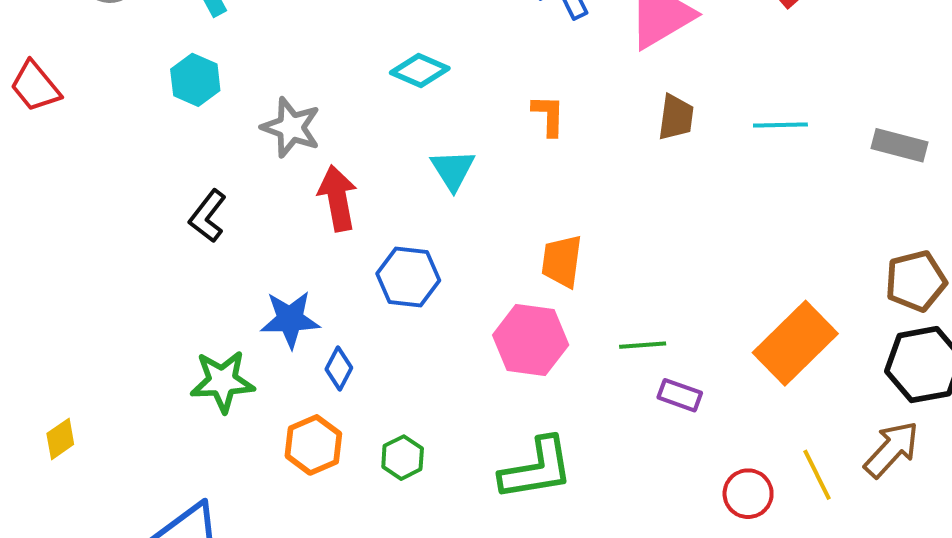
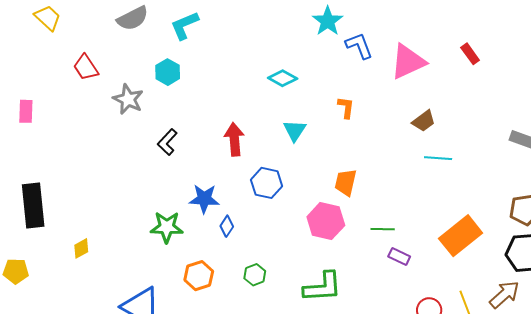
brown trapezoid: (676, 117) -> (424, 121), moved, turned 40
cyan line: (780, 125) -> (438, 158), moved
gray star: (291, 127) -> (128, 99), moved
orange hexagon: (313, 445) -> (199, 276), moved

